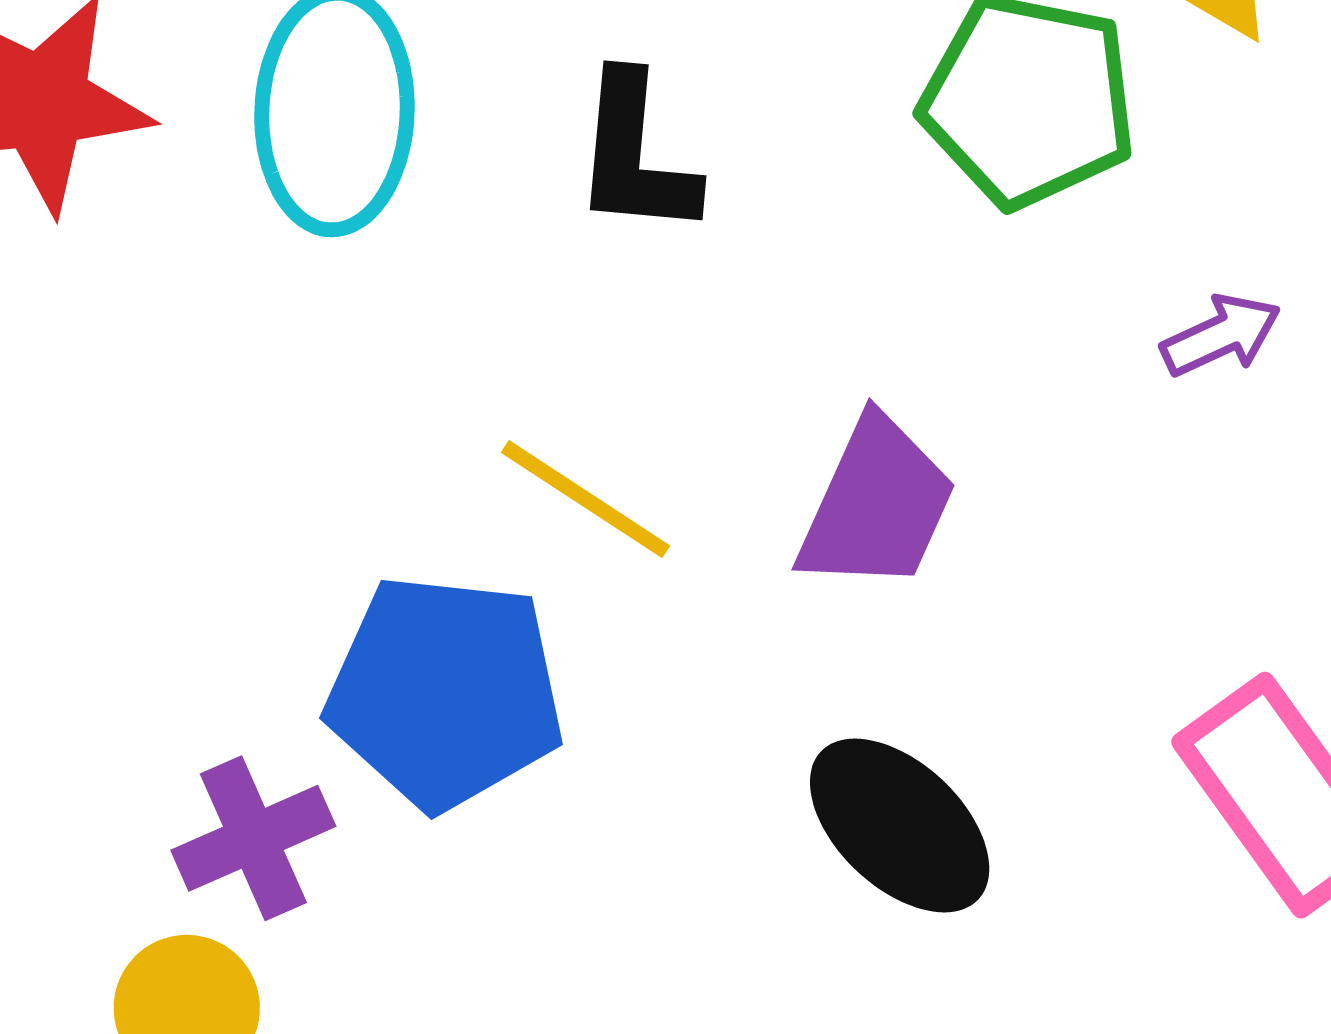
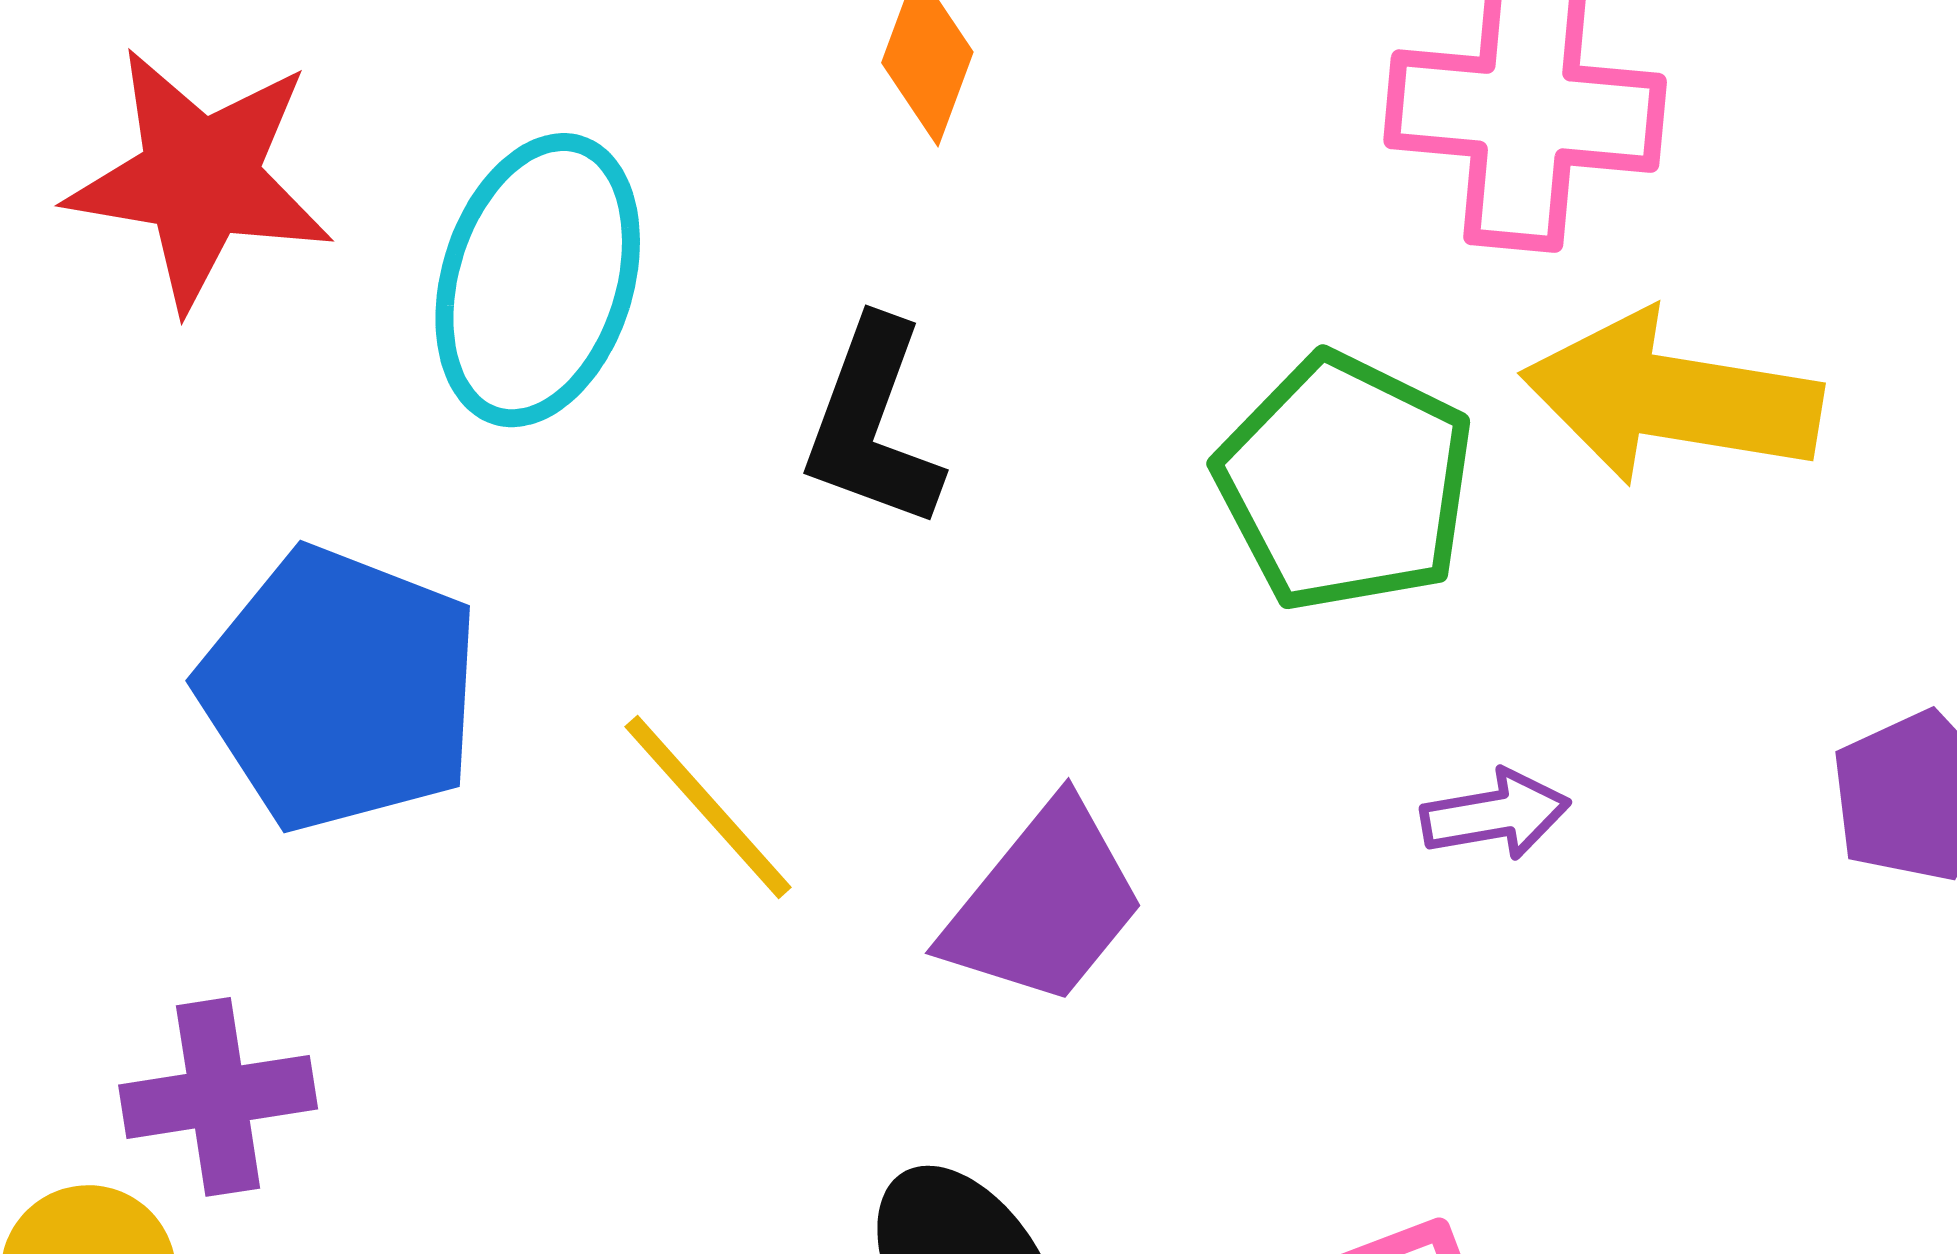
blue pentagon: (445, 692) -> (340, 689), moved

